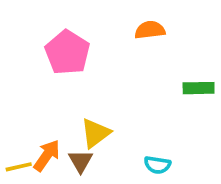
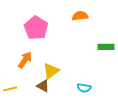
orange arrow: (47, 156) -> (25, 60), moved
brown triangle: (81, 161) -> (43, 86), turned -32

